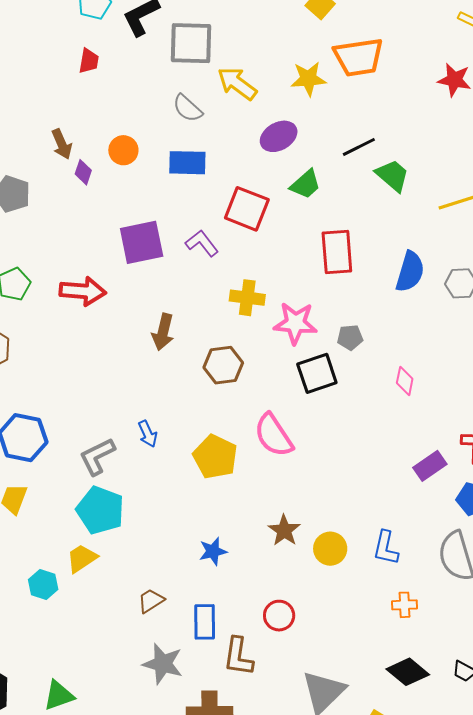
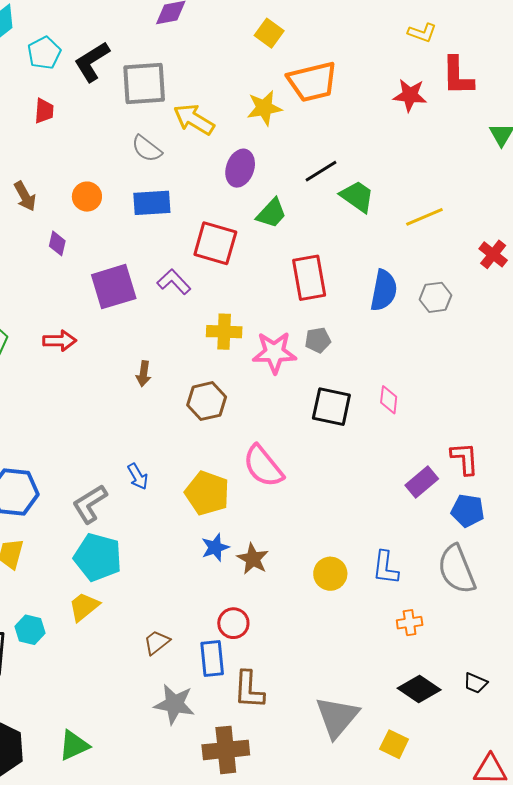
purple ellipse: (279, 136) -> (240, 168), turned -36
purple diamond: (83, 172) -> (57, 243), moved
red arrow: (83, 291) -> (60, 341), size x0.7
brown arrow: (163, 332) -> (144, 374), size x0.7
gray pentagon: (350, 337) -> (318, 340), moved
black square: (317, 373) -> (331, 407), moved, turned 36
brown star: (284, 530) -> (253, 559), moved
blue star: (213, 551) -> (215, 547), moved
cyan hexagon: (43, 584) -> (30, 630), moved
red circle: (279, 616) -> (233, 623), moved

